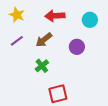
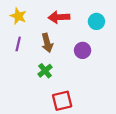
brown arrow: (44, 40) -> (47, 43), turned -66
purple line: (17, 41) -> (18, 44), turned -40

